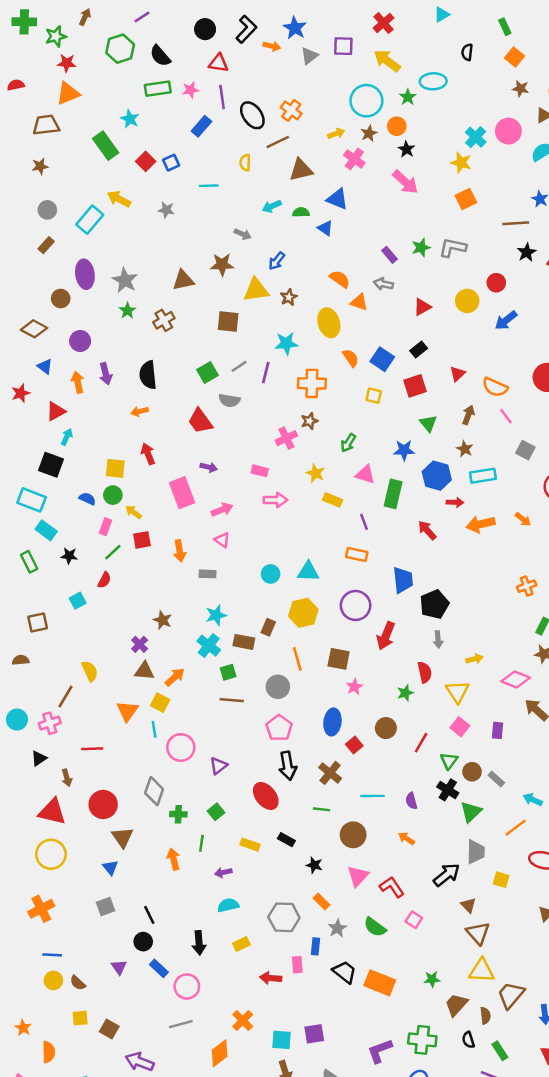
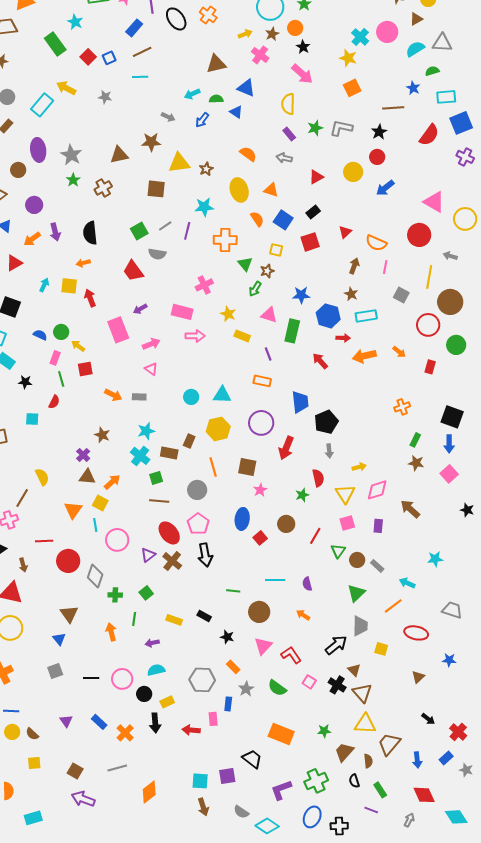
brown line: (278, 142) -> (142, 52), moved
yellow semicircle: (245, 163) -> (288, 104), moved, size x1.5
black star: (527, 252) -> (379, 132), moved
blue arrow: (277, 261) -> (202, 120), moved
orange triangle: (359, 302) -> (271, 190), moved
orange arrow: (78, 382) -> (32, 239), turned -114
pink line: (506, 416) -> (385, 267), turned 48
brown star: (309, 421) -> (267, 271), moved
green triangle: (428, 423) -> (245, 264), moved
cyan arrow: (67, 437) -> (44, 285), moved
purple arrow: (209, 467) -> (140, 309), turned 136
yellow square: (115, 468) -> (69, 286), moved
pink rectangle: (260, 471) -> (182, 312), size x1.5
orange arrow: (180, 551) -> (113, 395), moved, turned -54
green line: (113, 552) -> (61, 379), turned -63
cyan square: (78, 601) -> (32, 419), turned 32
pink diamond: (516, 680) -> (377, 490), moved, turned -40
pink square: (460, 727) -> (347, 523), turned 35
brown cross: (330, 773) -> (172, 561), moved
black cross: (448, 790) -> (337, 685), moved
red ellipse: (266, 796) -> (169, 533), moved
red circle: (103, 804) -> (68, 561), moved
black line: (149, 915) -> (91, 678), turned -63
black circle: (143, 942) -> (144, 694), moved
black arrow: (199, 943) -> (155, 723), moved
black trapezoid: (345, 972) -> (252, 759), moved
pink circle: (187, 986) -> (122, 679), moved
orange cross: (243, 1020) -> (125, 733), moved
brown square: (109, 1029) -> (75, 771), moved
green cross: (422, 1040) -> (316, 781), turned -30

